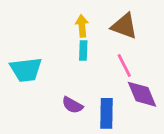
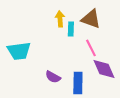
cyan rectangle: (83, 51) -> (71, 29), moved

